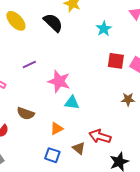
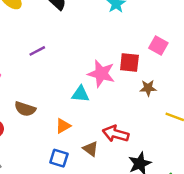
red square: (116, 61) -> (129, 63), moved
purple line: (29, 64) -> (37, 51), moved
pink star: (59, 81) -> (101, 74), moved

